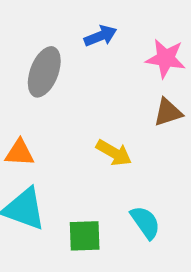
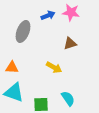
pink star: (166, 58) -> (71, 12), moved
brown triangle: (168, 112) -> (70, 43), moved

